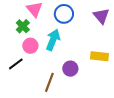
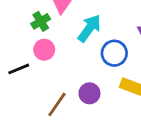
blue circle: (64, 14) -> (114, 53), moved
cyan arrow: (53, 40) -> (89, 28), moved

